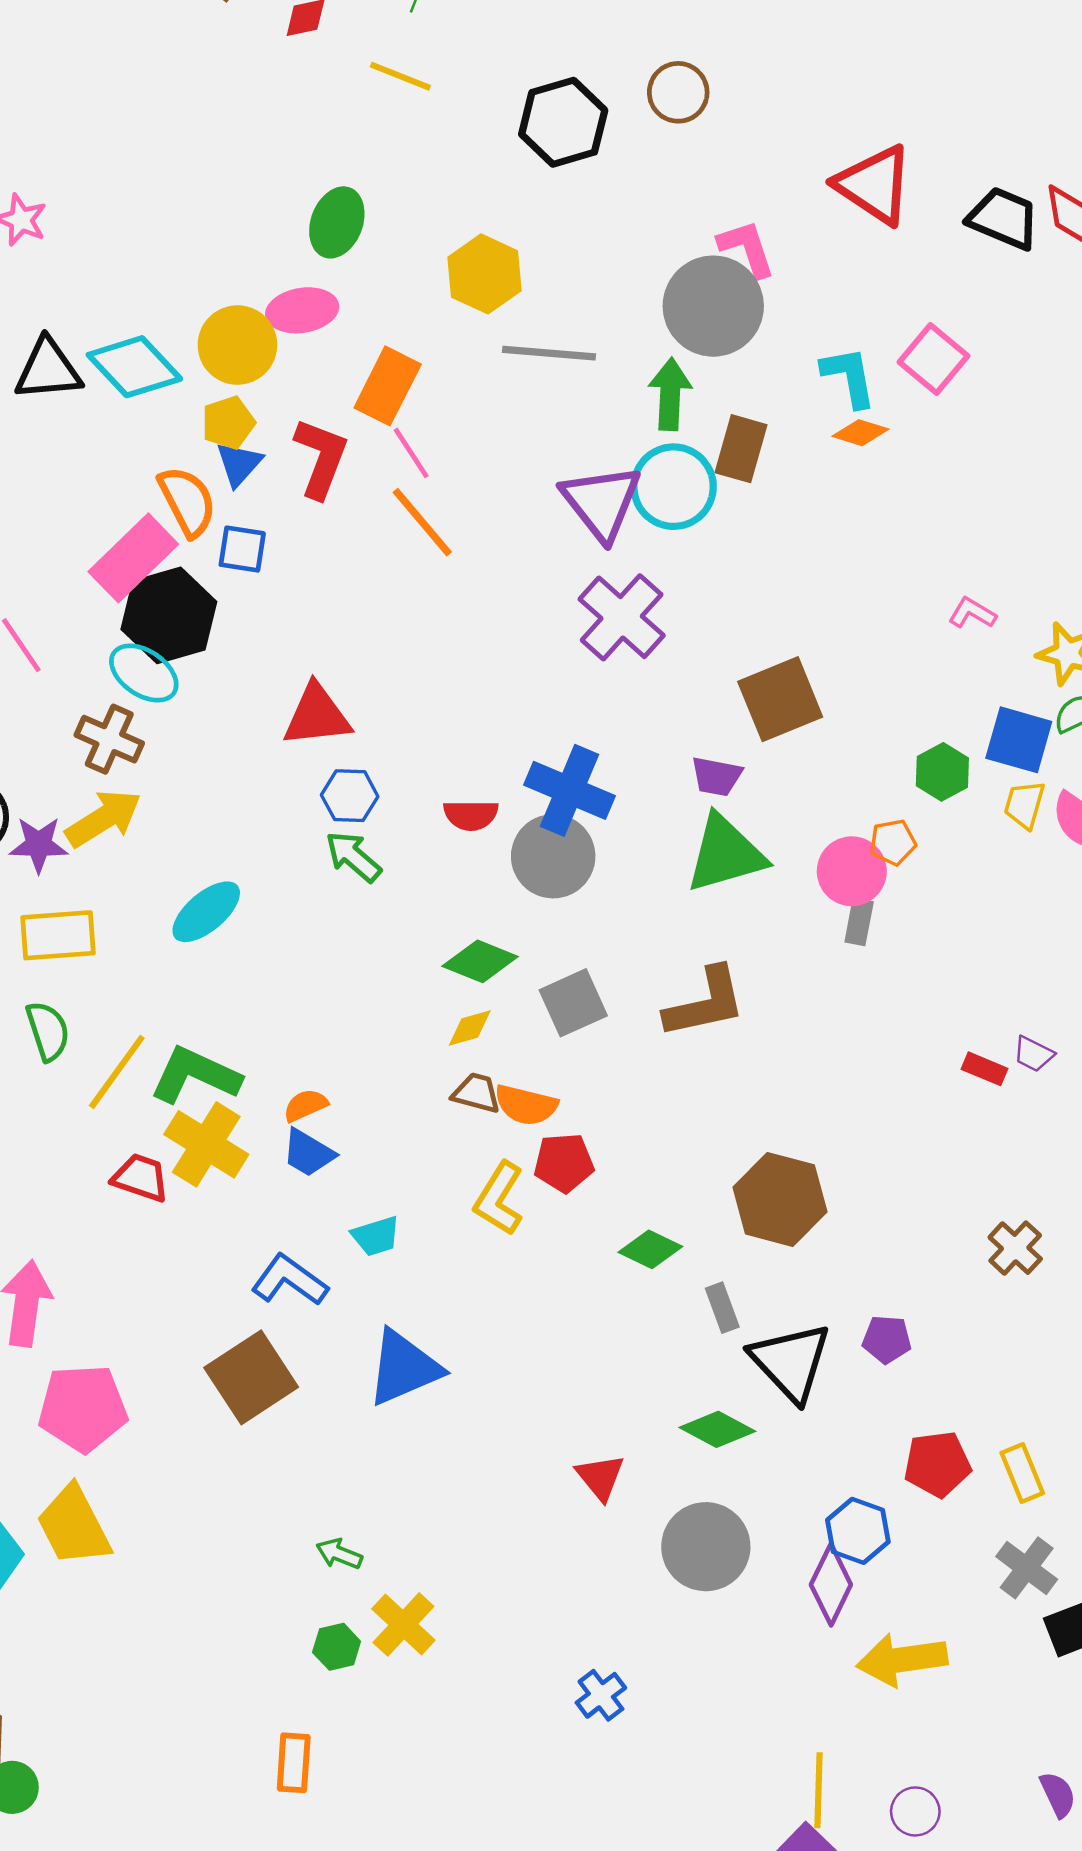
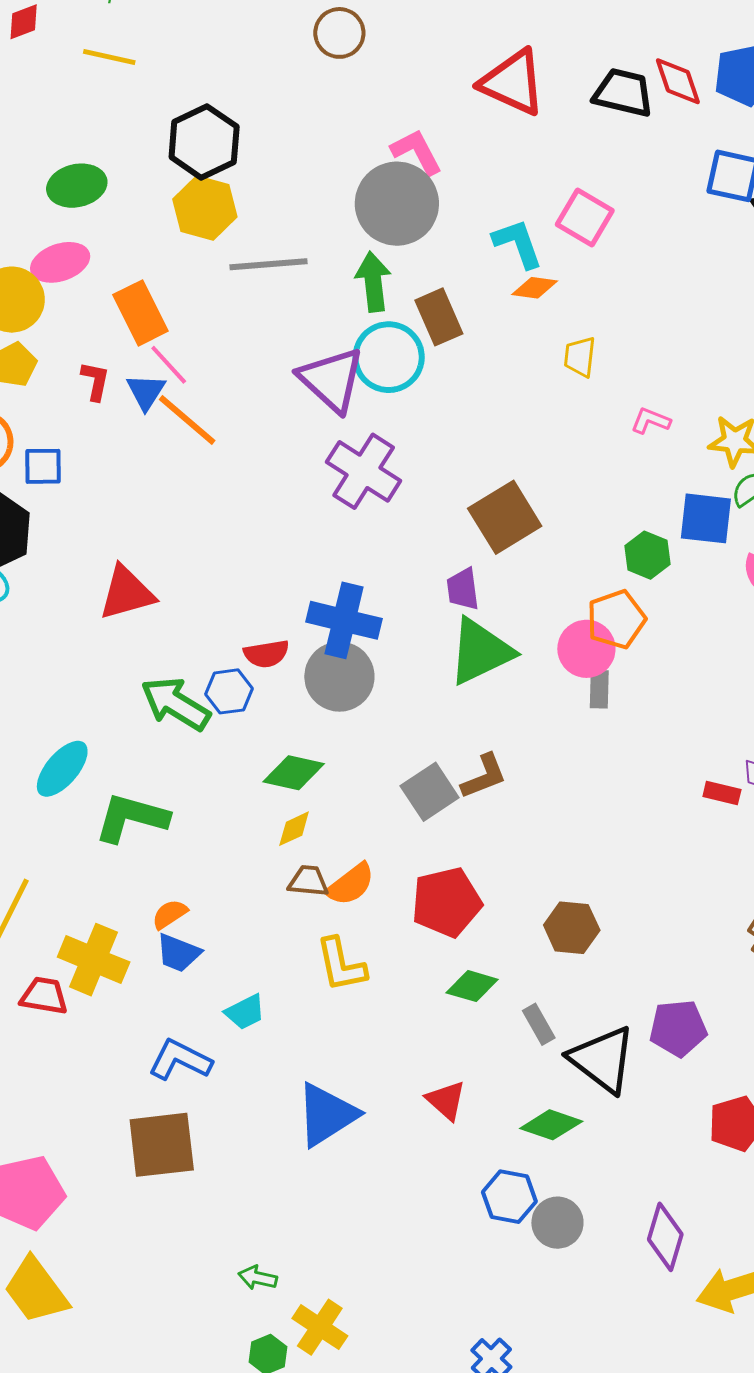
black hexagon: (563, 122) -> (204, 142), moved
green ellipse: (337, 222) -> (77, 186), turned 66
orange rectangle: (388, 386) -> (140, 313), turned -44
brown rectangle: (741, 449) -> (439, 317), turned -30
red L-shape: (321, 458) -> (95, 381), size x0.6
blue triangle: (239, 464) -> (146, 392), moved
purple trapezoid: (717, 776) -> (463, 589), turned 81
blue hexagon: (350, 796) -> (229, 691), moved
yellow trapezoid: (1024, 805) -> (580, 357), moved
orange pentagon: (893, 842) -> (616, 619), size x1.5
green arrow: (353, 857) -> (175, 704), size x1.4
gray square: (573, 1003) -> (430, 792), moved
brown L-shape: (705, 1003) -> (484, 776), size x0.7
green L-shape: (195, 1075) -> (131, 818), moved
orange semicircle: (526, 1105) -> (351, 884), turned -42
red pentagon: (564, 1163) -> (446, 902), moved, size x1.4
yellow L-shape: (499, 1199) -> (341, 965), turned -34
brown hexagon: (780, 1199) -> (572, 928), size x0.7
purple pentagon: (887, 1339) -> (678, 1028), size x1.4
blue triangle: (404, 1368) -> (327, 1115), moved
brown square: (251, 1377) -> (162, 1145), turned 36
red triangle: (600, 1477) -> (446, 1100), moved
blue hexagon: (858, 1531) -> (509, 1197), moved
gray circle: (706, 1547) -> (557, 1223), size x0.7

